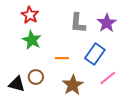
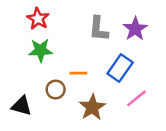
green star: (32, 40) -> (40, 50), turned -30
brown circle: (36, 77) -> (56, 90), moved

